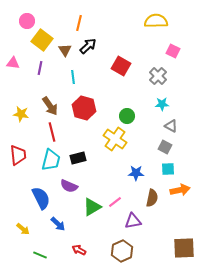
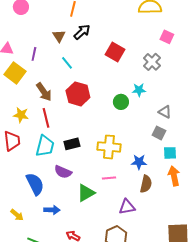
yellow square: (42, 40) -> (15, 73), moved
cyan line: (73, 77) -> (67, 63), turned -32
cyan star: (162, 104) -> (139, 90), moved
yellow star: (21, 114) -> (21, 115), moved
yellow cross: (115, 139) -> (109, 147), moved, turned -30
cyan square: (168, 169) -> (170, 153), moved
blue star: (136, 173) -> (139, 162), moved
orange arrow: (180, 190) -> (174, 176), turned -90
pink line: (115, 202) -> (109, 178), moved, turned 32
blue arrow: (58, 224) -> (52, 210), turned -42

